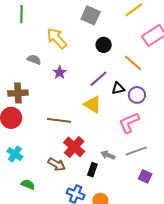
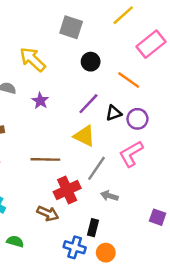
red cross: (74, 147) -> (67, 190), turned 30
gray line: (136, 151) -> (96, 168), moved, turned -30
black rectangle: (92, 170) -> (93, 228), moved

